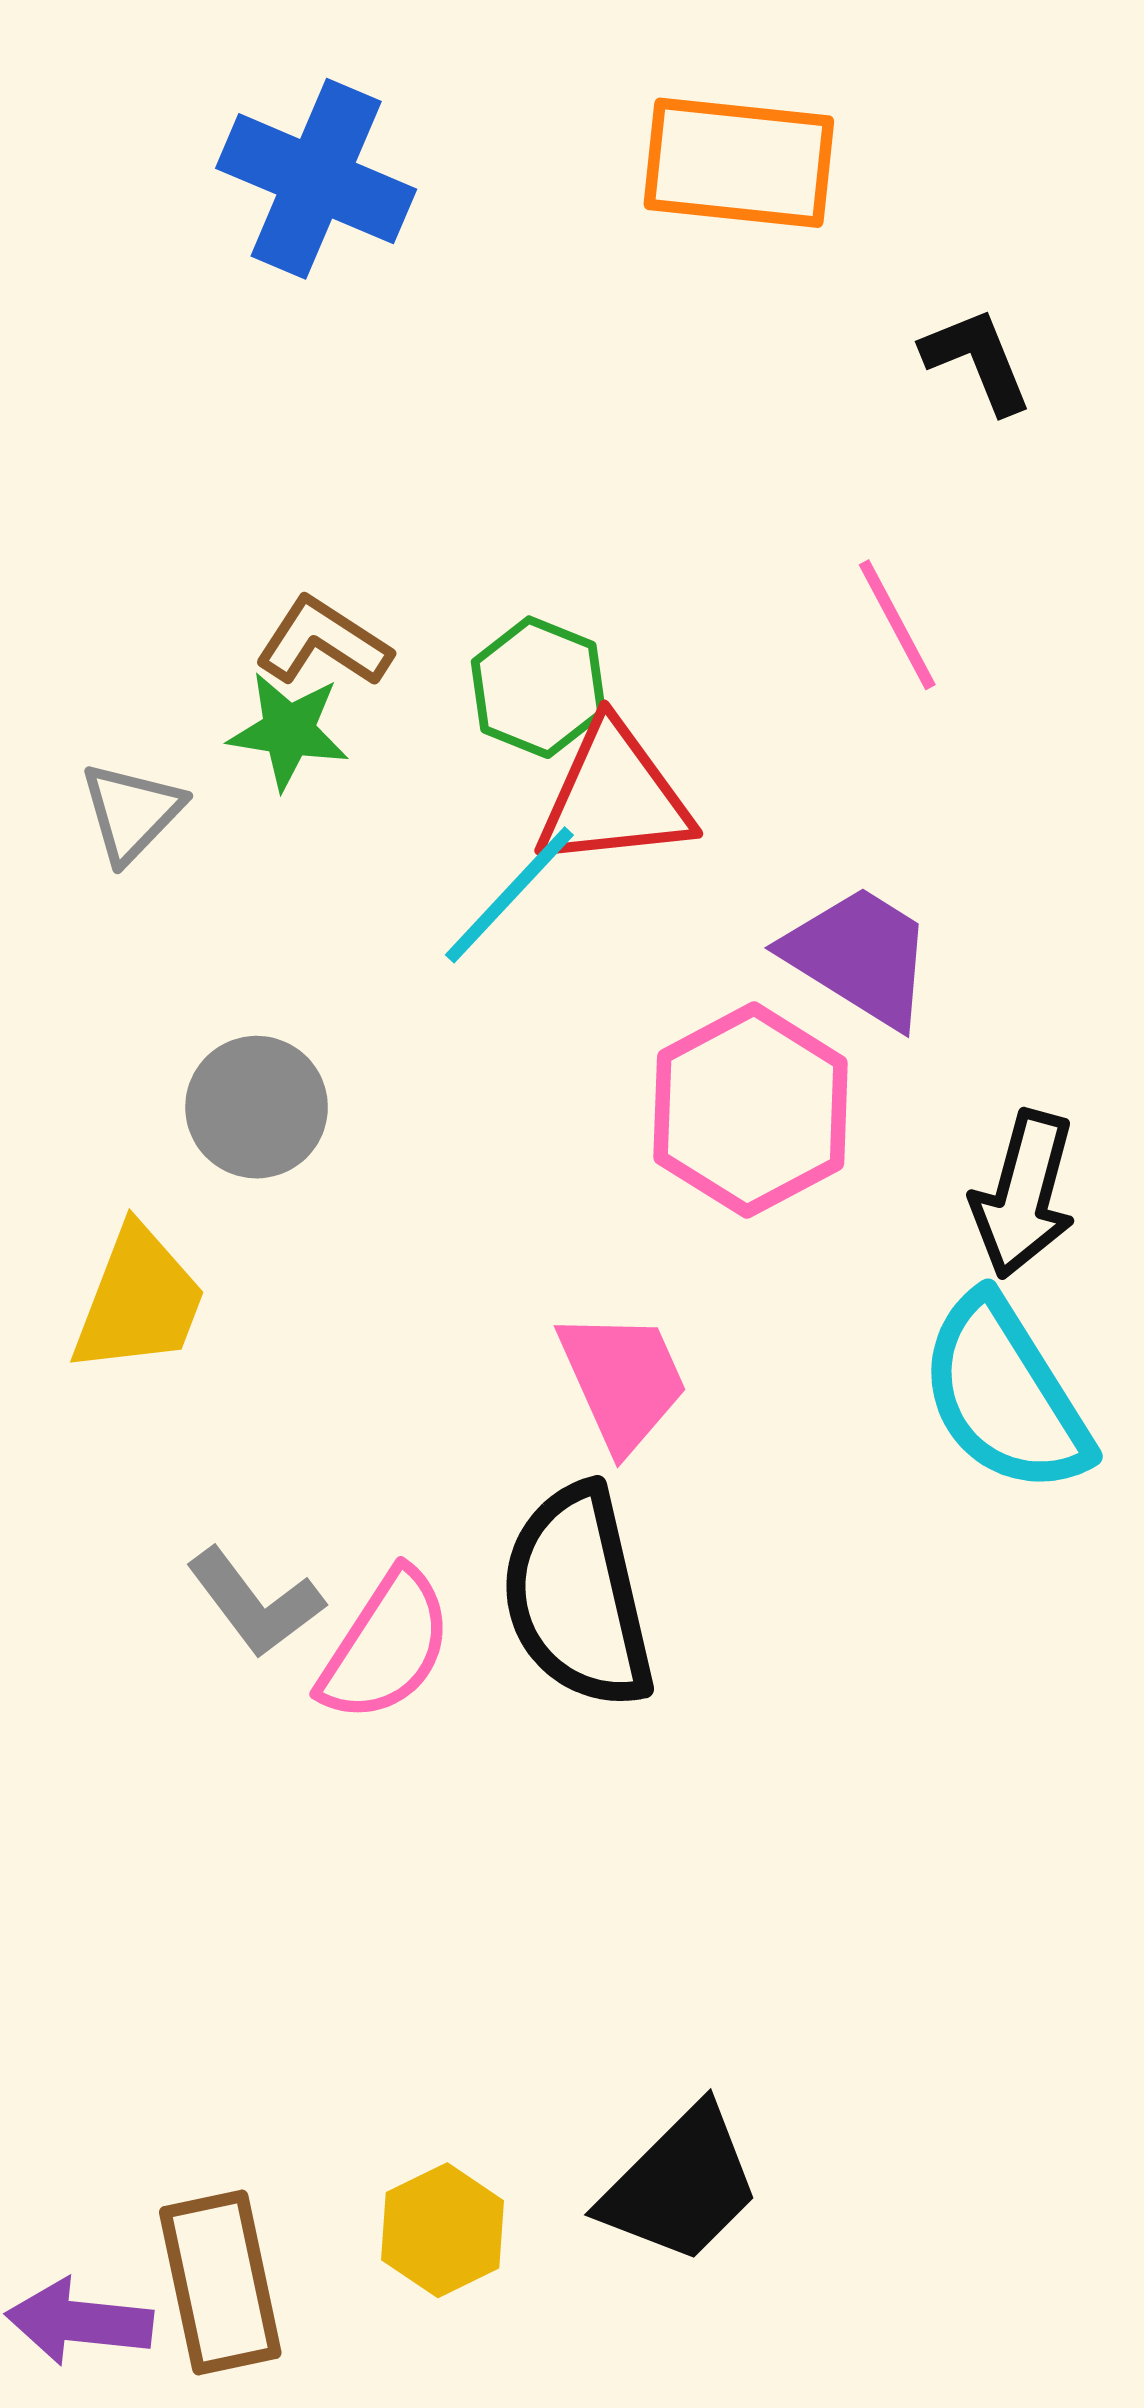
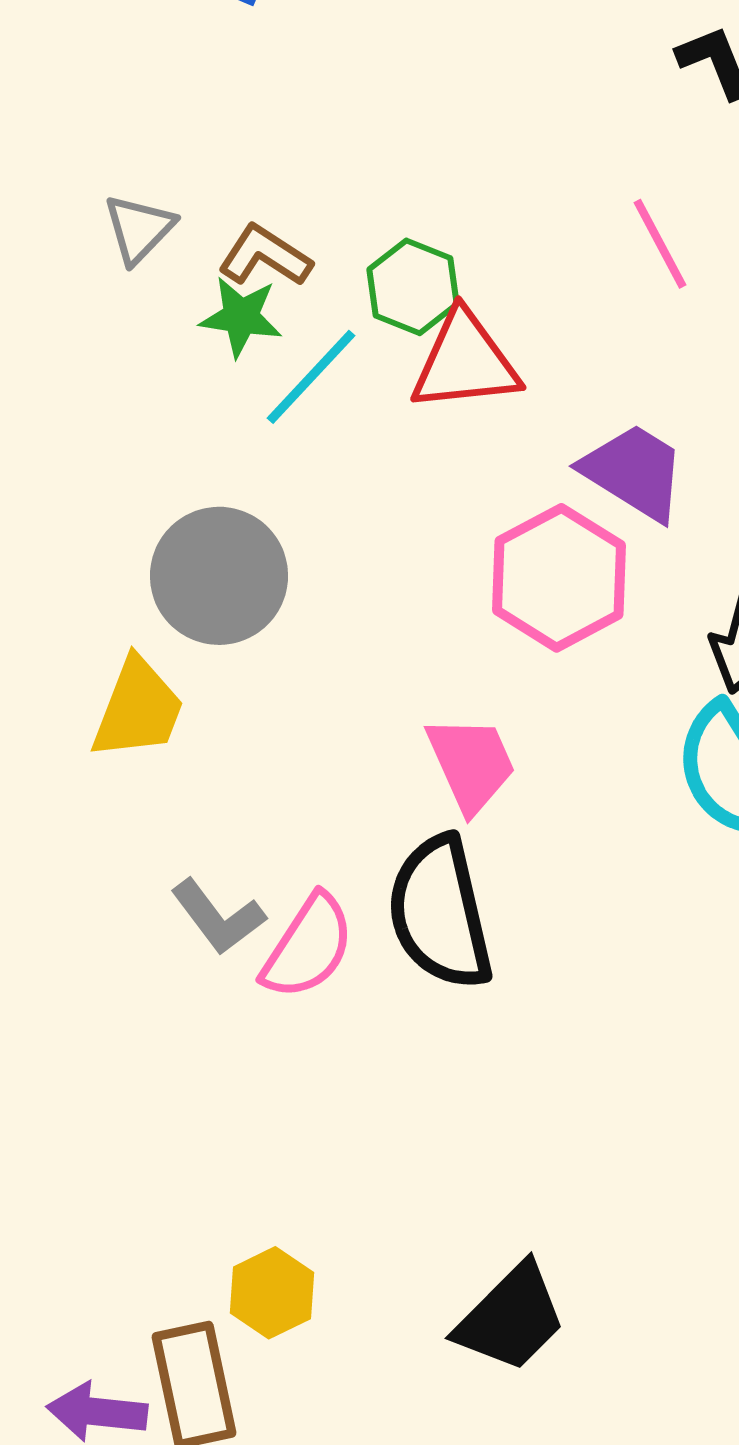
gray triangle: (132, 812) -> (139, 229), moved
cyan line: (509, 895) -> (311, 377), moved
gray circle: (257, 1107) -> (219, 576), size x1.4
yellow hexagon: (443, 2230) -> (272, 1293), moved

